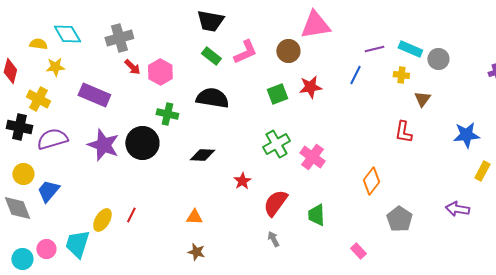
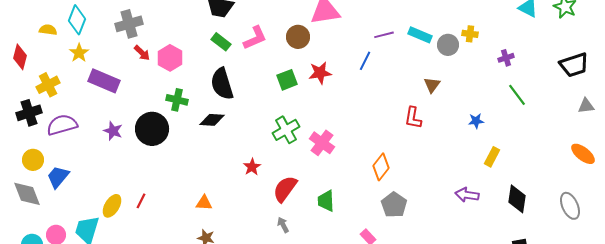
cyan diamond: (67, 34) -> (77, 20), turned 52
yellow star: (55, 67) -> (79, 53), moved, turned -30
yellow cross: (401, 75) -> (470, 34), moved
black semicircle: (212, 98) -> (222, 84), turned -116
yellow cross: (38, 99) -> (48, 85), turned 35
black cross: (19, 127) -> (29, 113), turned -30
blue star: (466, 135) -> (476, 121), size x0.6
purple star: (103, 145) -> (113, 131), size x0.6
black diamond: (202, 155) -> (212, 120), moved
gray pentagon: (399, 219) -> (394, 205), moved

